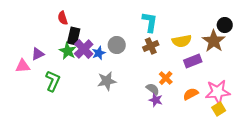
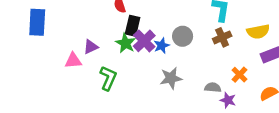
gray semicircle: (153, 89) -> (213, 87), moved, turned -32

